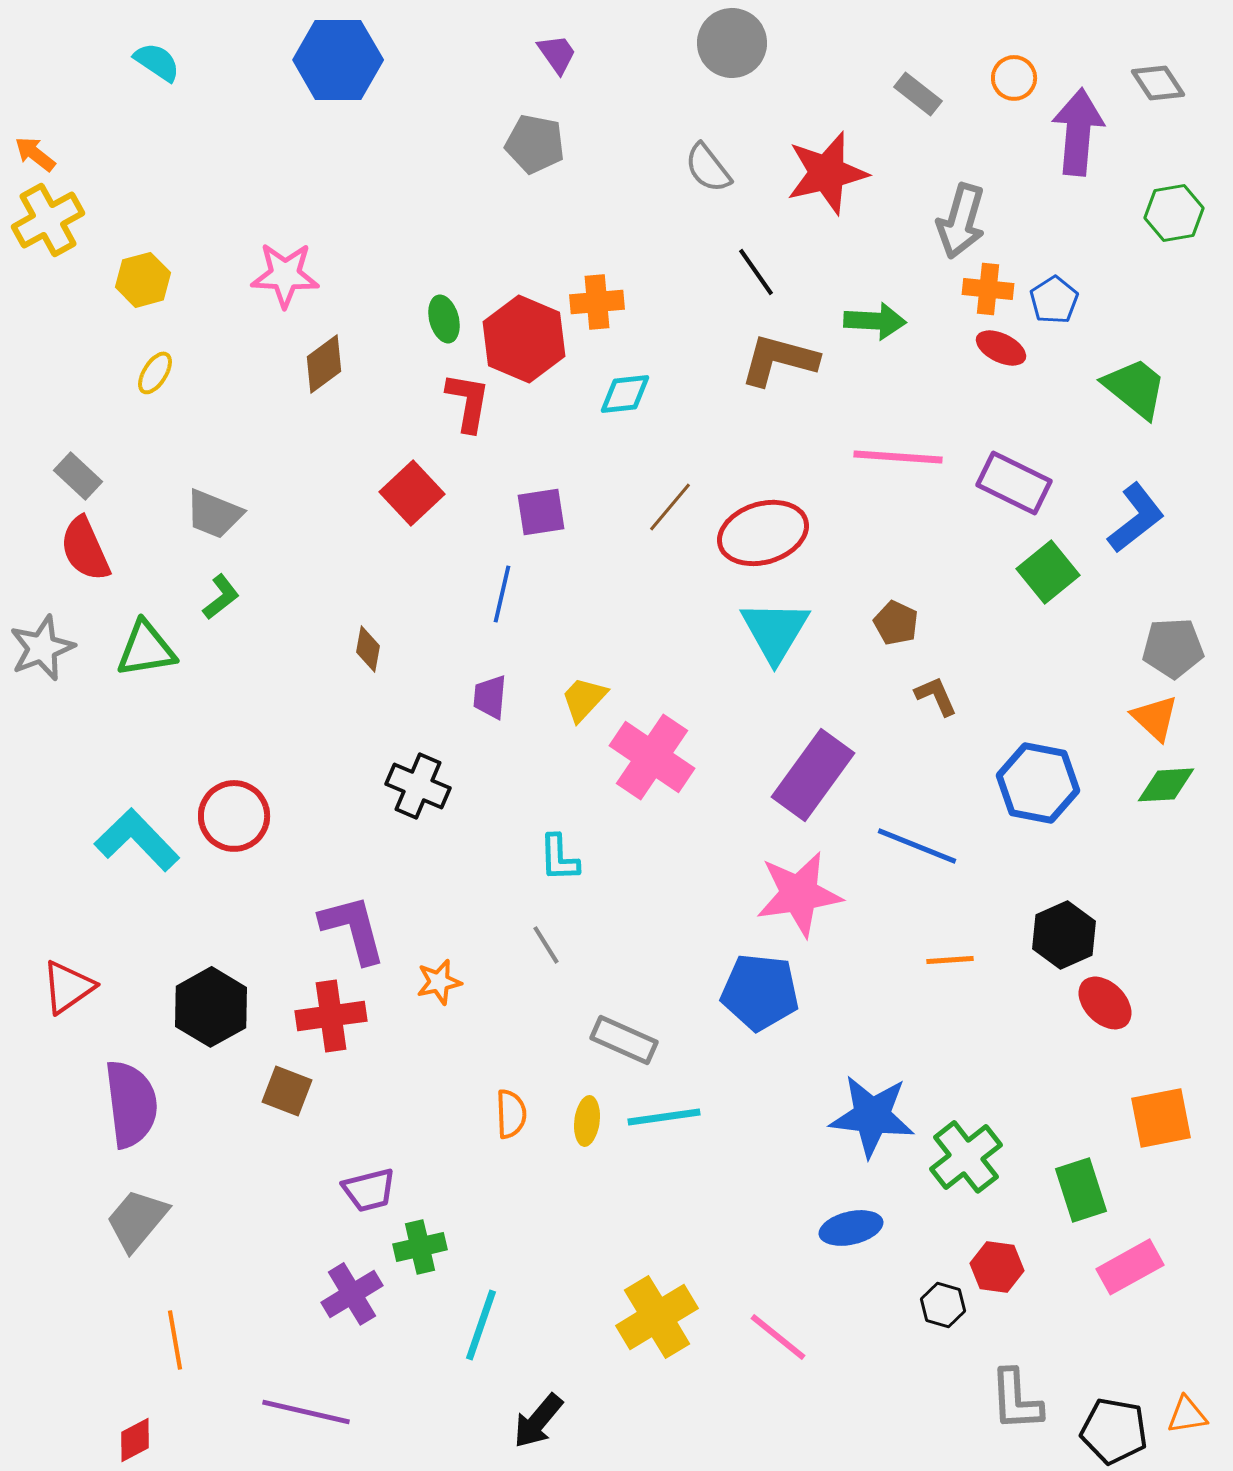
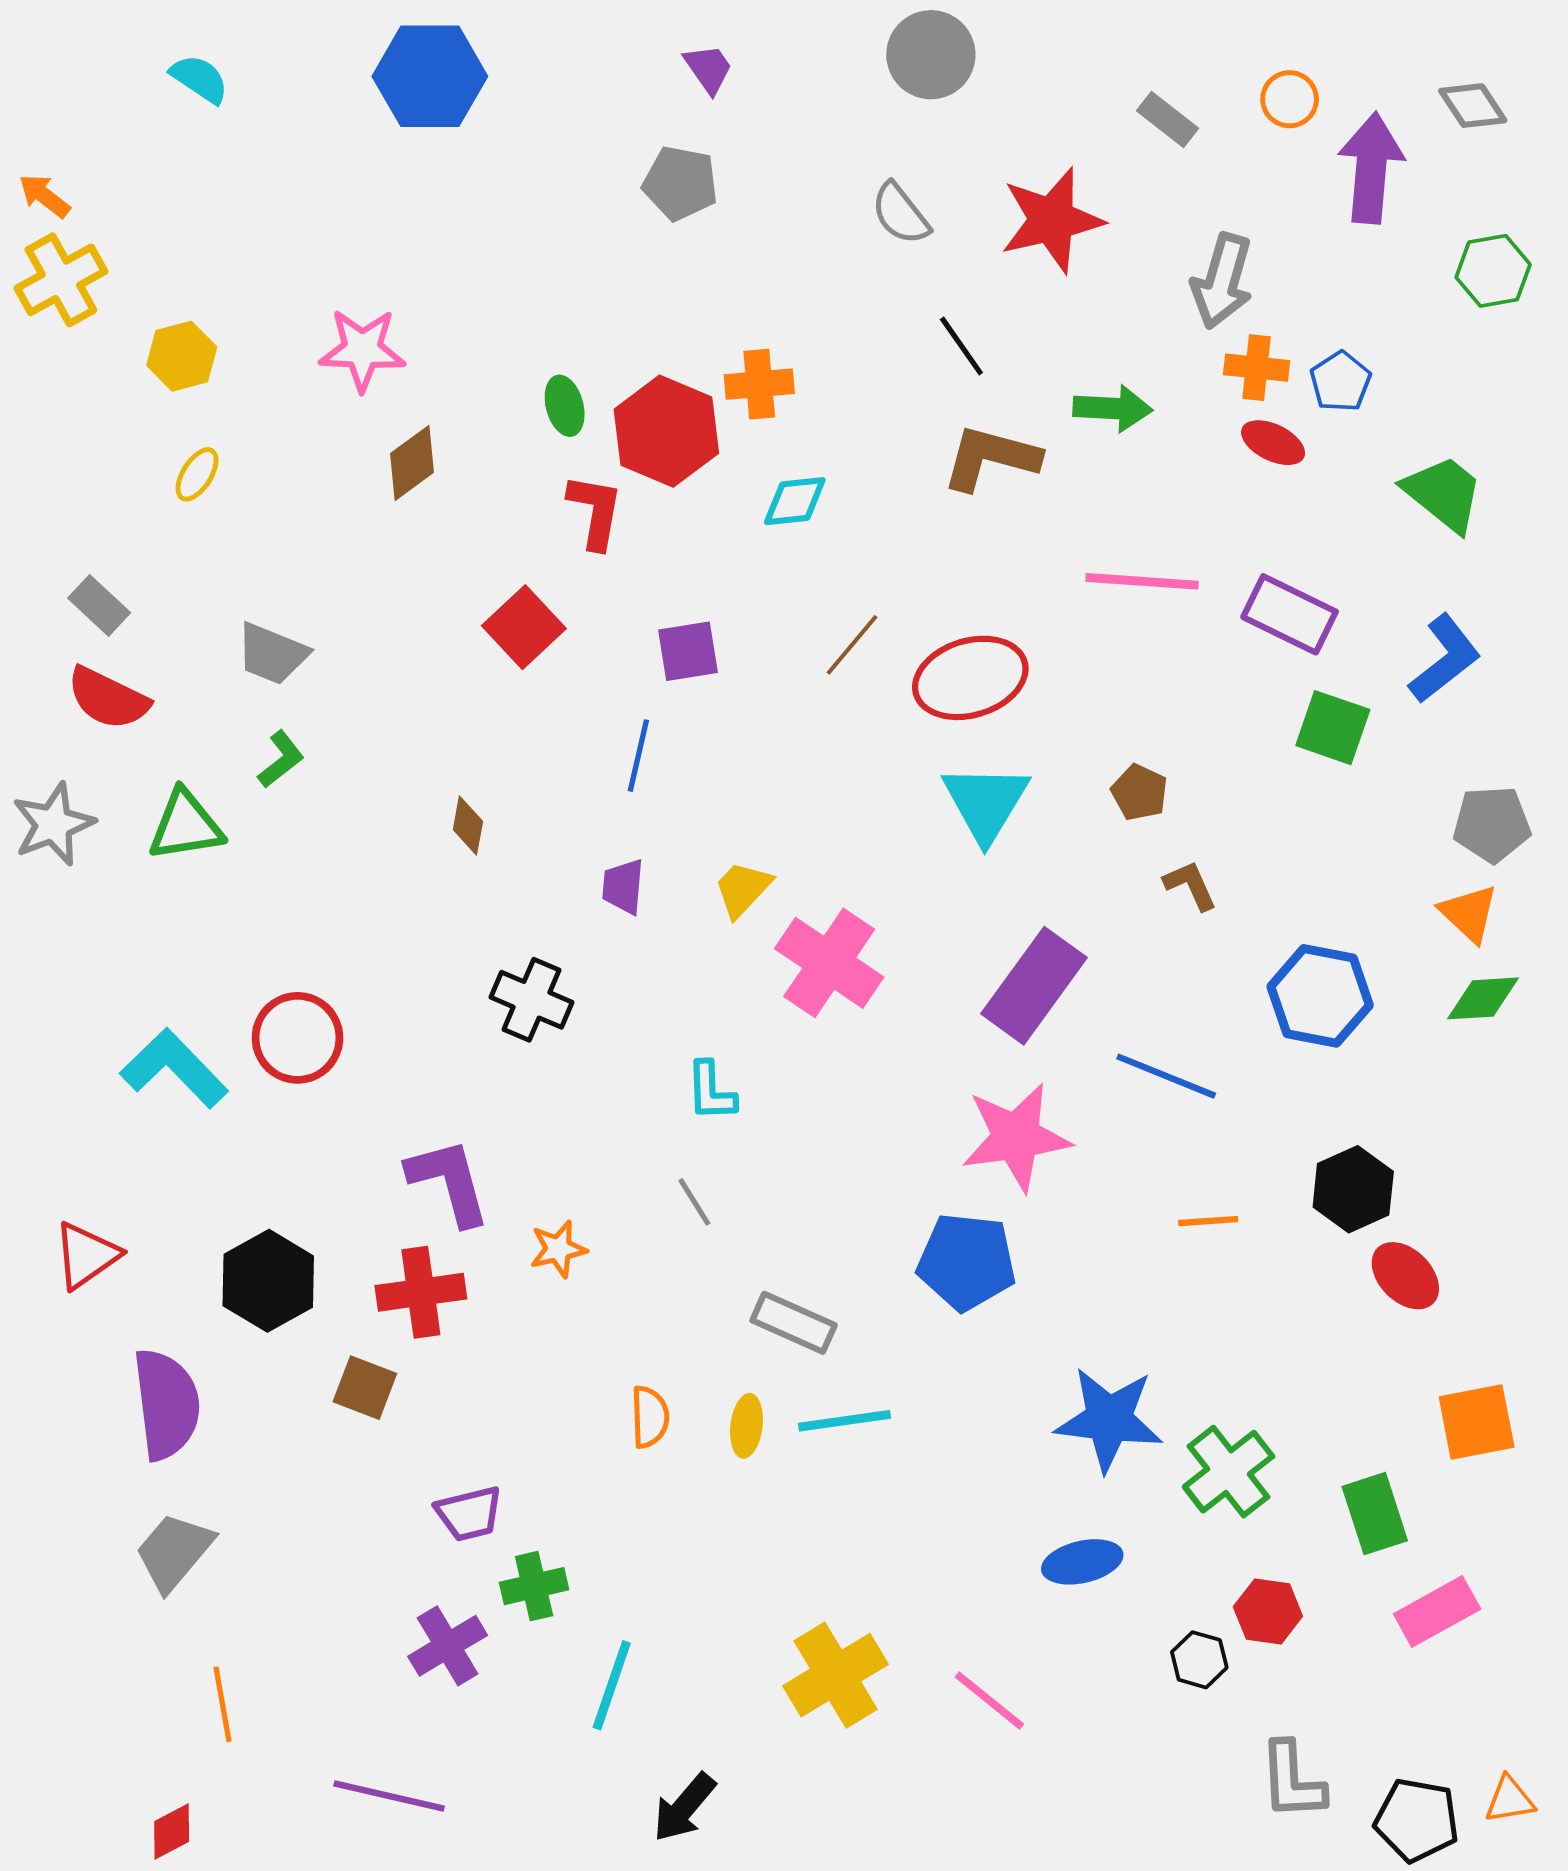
red semicircle: (85, 549) -> (108, 698), turned -40
green square: (1048, 572) -> (1333, 728), turned -32

